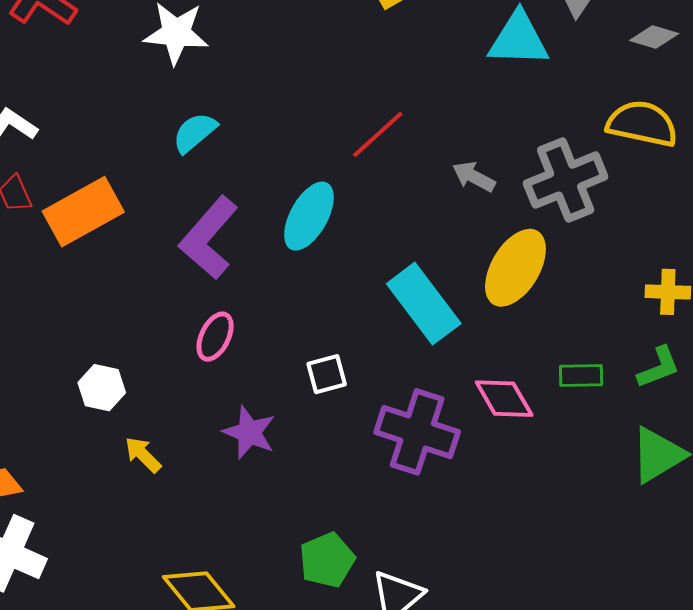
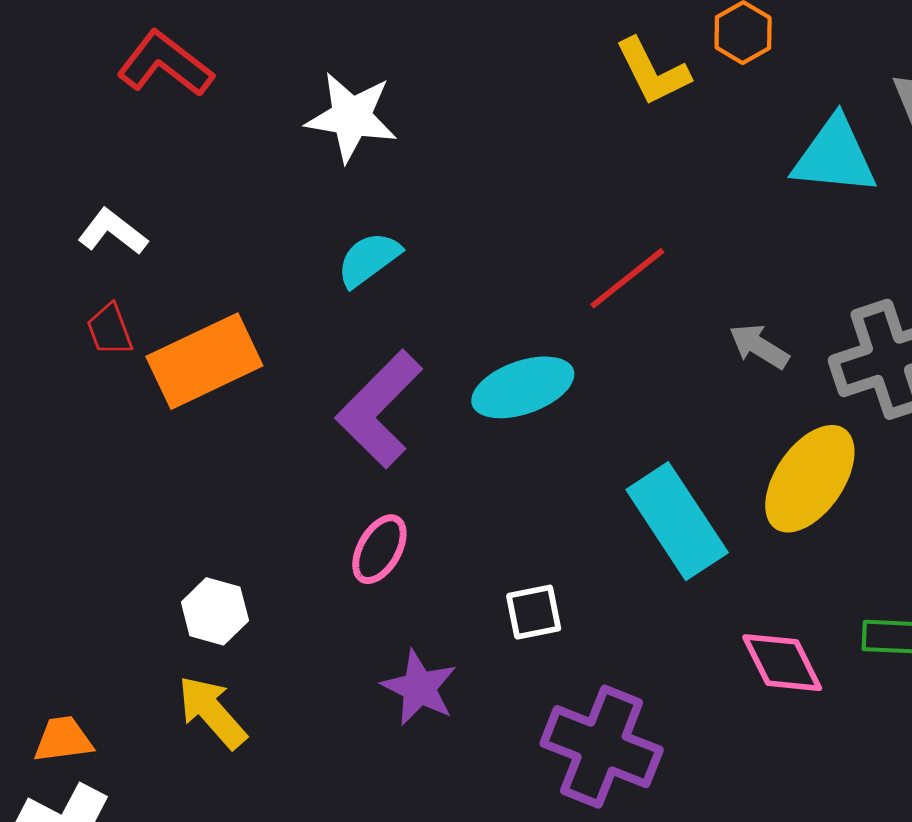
cyan ellipse: (309, 216) -> (523, 387), turned 38
purple cross: (417, 432) -> (602, 747), moved
yellow arrow: (143, 455) -> (212, 712), moved, size x1.4

